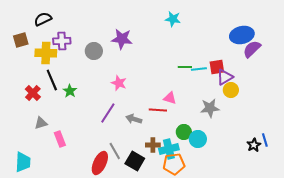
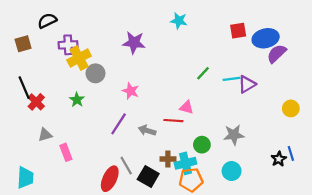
cyan star: (173, 19) -> (179, 21), moved
gray circle: (94, 51) -> (95, 73), moved
yellow cross: (46, 53) -> (79, 58), moved, turned -30
green line: (185, 67) -> (203, 73), turned -48
red square: (217, 67) -> (238, 31), moved
cyan line: (199, 69) -> (232, 79), moved
black line: (52, 80) -> (24, 88), moved
yellow circle: (231, 90) -> (291, 108), moved
gray star: (210, 108) -> (234, 135), moved
cyan circle: (198, 139) -> (232, 171), moved

